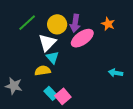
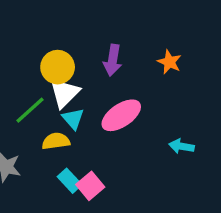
green line: (27, 23) -> (30, 110), moved
yellow circle: (57, 24) -> (58, 67), moved
pink ellipse: (82, 38) -> (121, 115), moved

